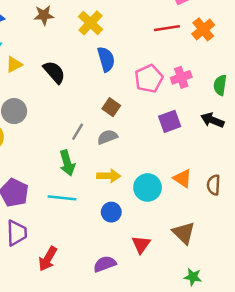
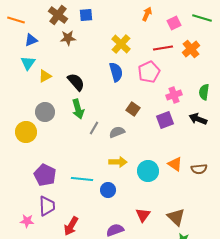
yellow cross: (91, 23) -> (121, 44), moved
pink cross: (181, 77) -> (174, 95), moved
pink pentagon: (149, 79) -> (149, 72), moved
brown square: (111, 107) -> (133, 109), moved
green arrow: (67, 163) -> (78, 109), moved
brown semicircle: (214, 185) -> (199, 169), turned -98
blue circle: (111, 212) -> (108, 190), moved
brown triangle: (184, 233) -> (176, 217), moved

